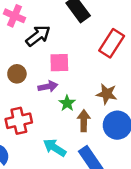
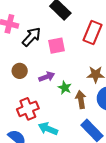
pink square: (59, 63) -> (57, 46), moved
cyan arrow: (55, 148) -> (48, 129), moved

